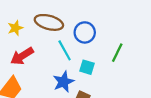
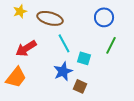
yellow star: (15, 28) -> (20, 11), moved
blue circle: (85, 32) -> (104, 17), moved

